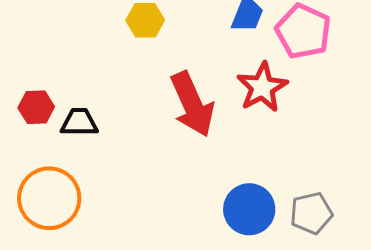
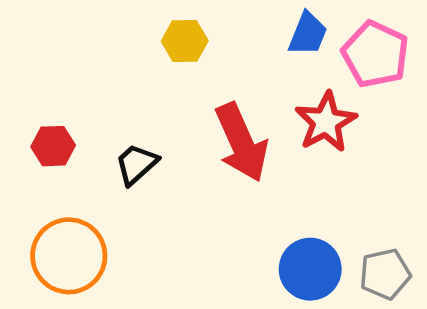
black trapezoid: (79, 122) -> (136, 164), moved, turned -42

